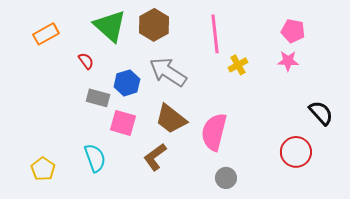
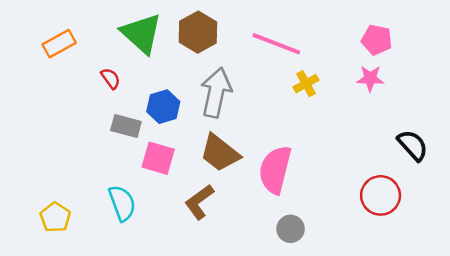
pink line: (215, 34) -> (276, 44), turned -63
gray arrow: (168, 72) -> (216, 93), turned 69

